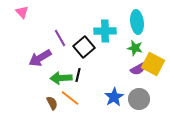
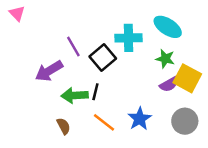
pink triangle: (22, 12) -> (17, 13), moved
cyan ellipse: (137, 22) -> (168, 27), turned -50
orange line: (70, 98) -> (104, 122), moved
gray circle: (139, 99) -> (185, 121), moved

